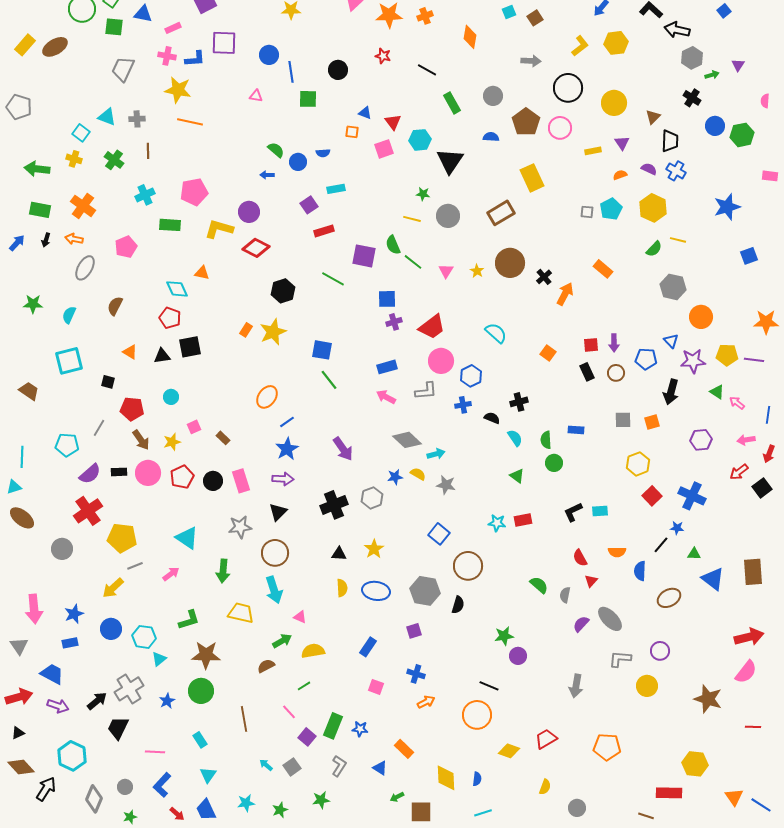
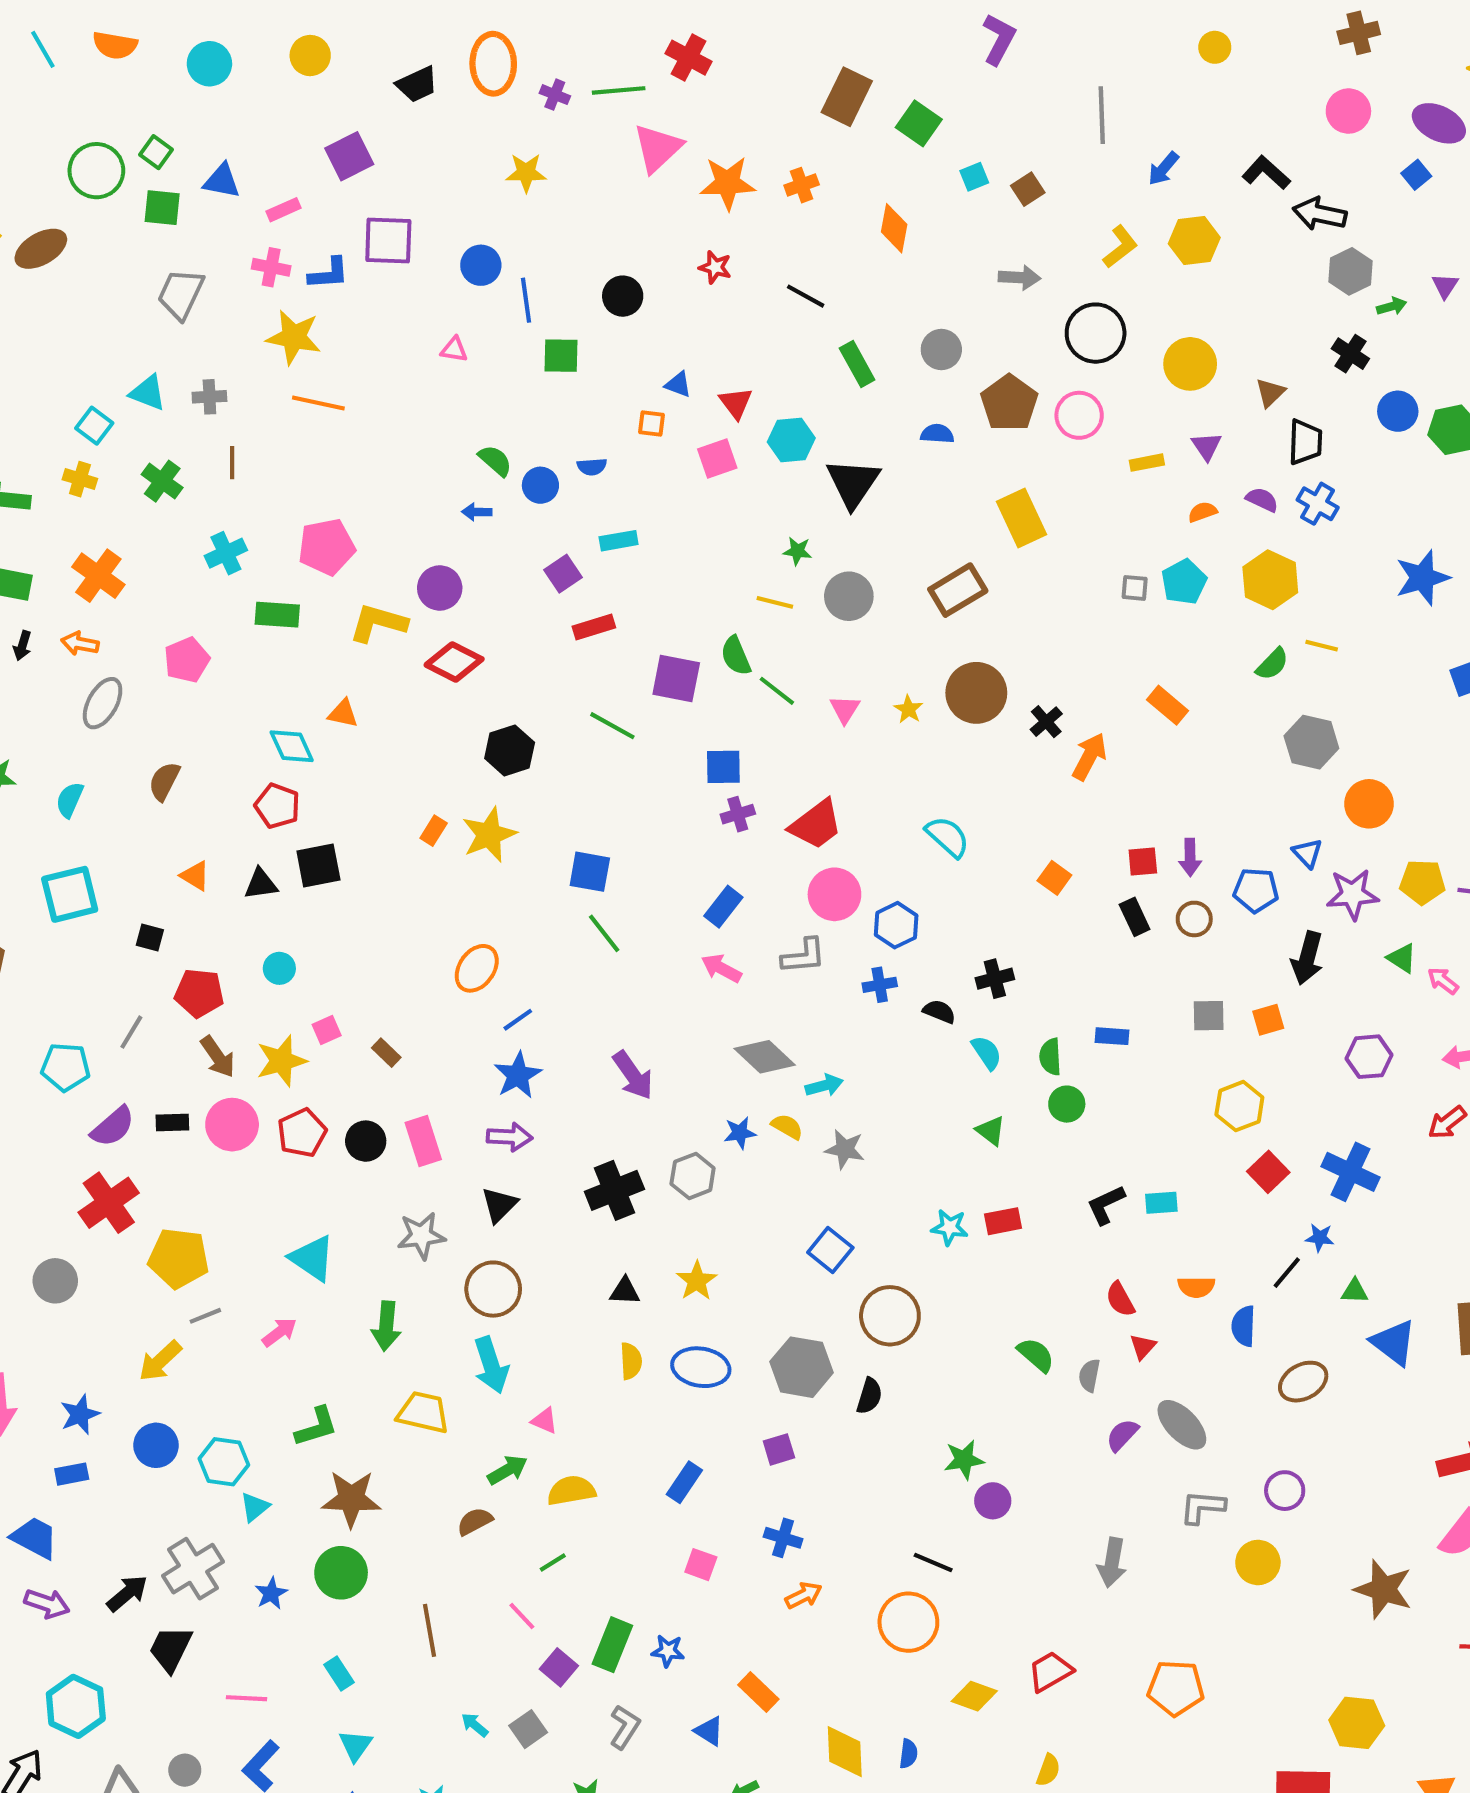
blue rectangle: (387, 367) -> (723, 907), turned -36
yellow star: (172, 442) -> (281, 1061), size x1.4

